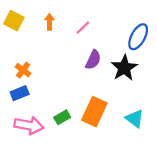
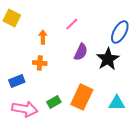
orange arrow: (49, 22) -> (43, 37), moved
orange cross: (23, 70) -> (40, 63), moved, turned -32
cyan triangle: (135, 118) -> (117, 103), turned -36

